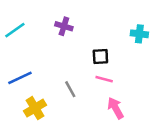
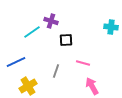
cyan line: (15, 30) -> (32, 32), moved
black square: (100, 56) -> (66, 40), moved
gray line: (70, 89) -> (56, 71), turned 48

